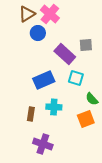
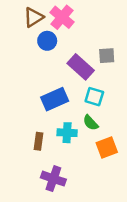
green semicircle: (92, 99) -> (91, 123), moved

